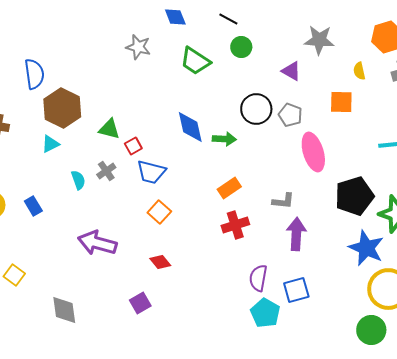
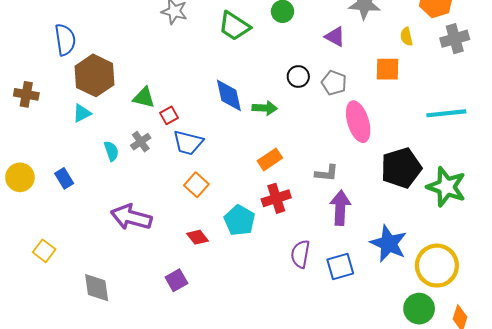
black circle: (256, 109) -> (298, 77), size x0.7
blue star: (366, 248) -> (389, 243), moved
cyan pentagon: (265, 313) -> (239, 220), moved

